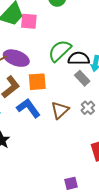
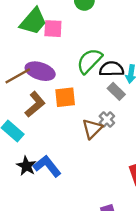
blue L-shape: (28, 108) -> (47, 166), moved
gray cross: (88, 108) -> (107, 119), moved

